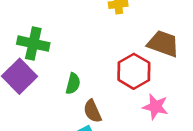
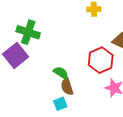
green semicircle: (73, 84) -> (61, 73), moved, turned -77

